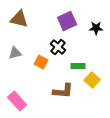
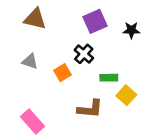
gray triangle: (15, 53) -> (30, 61), turned 32
orange square: (41, 62) -> (63, 73), turned 32

